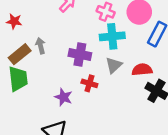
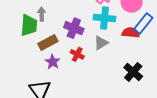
brown rectangle: (20, 54) -> (48, 43), moved
red semicircle: (142, 70) -> (131, 33), moved
green trapezoid: (18, 79) -> (29, 25), moved

